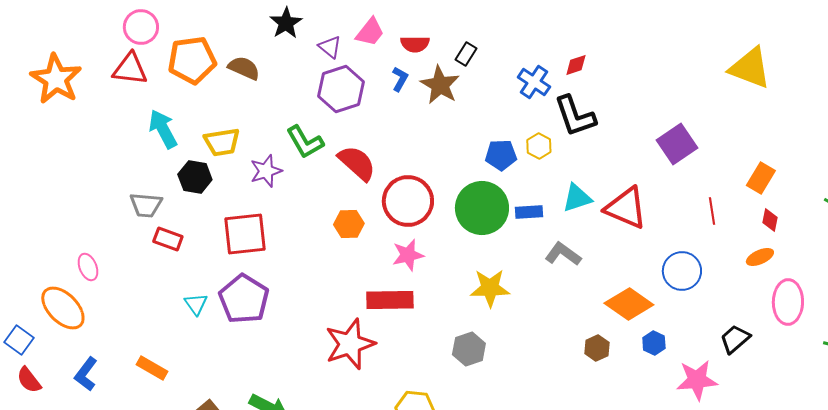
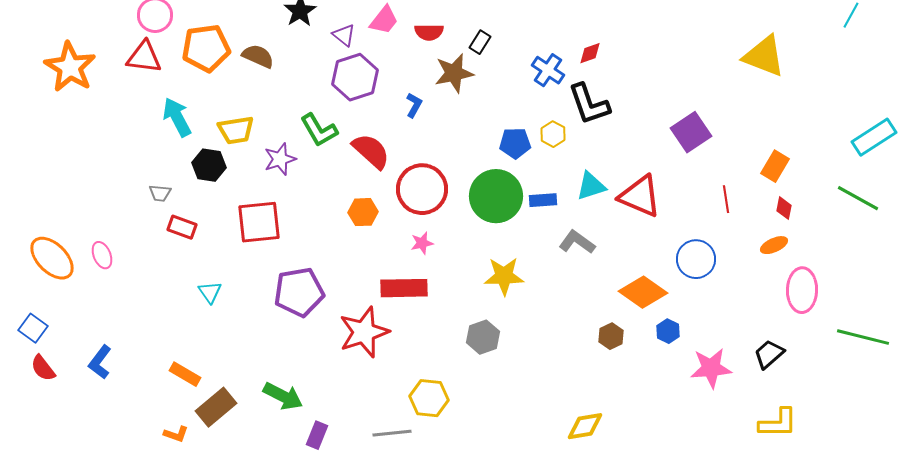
blue L-shape: (400, 79) -> (414, 105), moved
brown star: (440, 85) -> (454, 73), turned 30
gray trapezoid: (146, 205) -> (160, 193), size x0.7
pink star: (408, 255) -> (422, 243), size x0.7
purple pentagon: (244, 299) -> (299, 292), moved, turned 30
orange ellipse: (63, 308) -> (52, 258), moved
black trapezoid: (735, 339) -> (769, 354), moved
orange rectangle: (152, 368) -> (185, 374), moved

